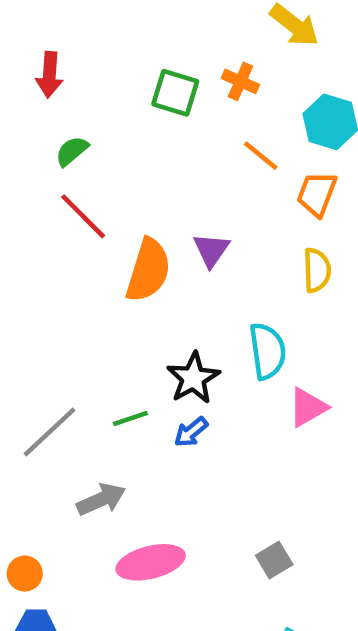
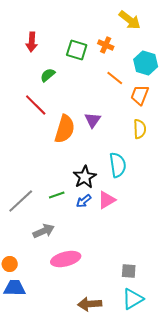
red arrow: (49, 75) -> (32, 42), moved
green semicircle: (72, 151) -> (48, 75), moved
pink triangle: (308, 407) -> (107, 200), moved
gray square: (274, 560) -> (129, 271), moved, turned 35

